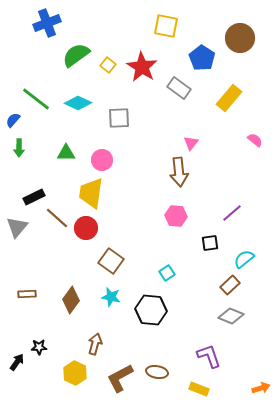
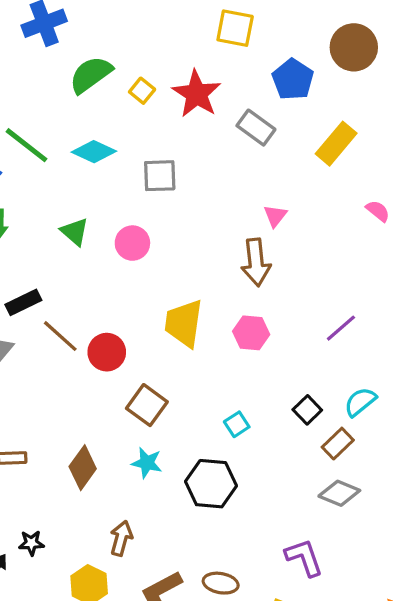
green triangle: (66, 153) -> (75, 232), turned 42
yellow trapezoid: (91, 193) -> (184, 323), moved
black square: (210, 243) -> (307, 410), moved, turned -36

